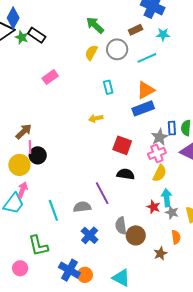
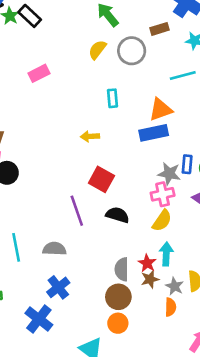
cyan line: (147, 58) -> (183, 75), moved
gray star: (160, 137) -> (169, 174), turned 30
red square: (122, 145) -> (101, 179), moved
purple line: (102, 193) -> (77, 211), moved
gray star: (172, 212) -> (175, 286), moved
gray semicircle: (121, 226) -> (122, 269), moved
brown star: (160, 253) -> (150, 279), moved
blue cross: (69, 270) -> (39, 319), moved
orange circle: (85, 275) -> (118, 323), moved

